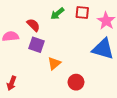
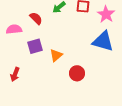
purple square: (36, 45) -> (35, 46), moved, turned -35

